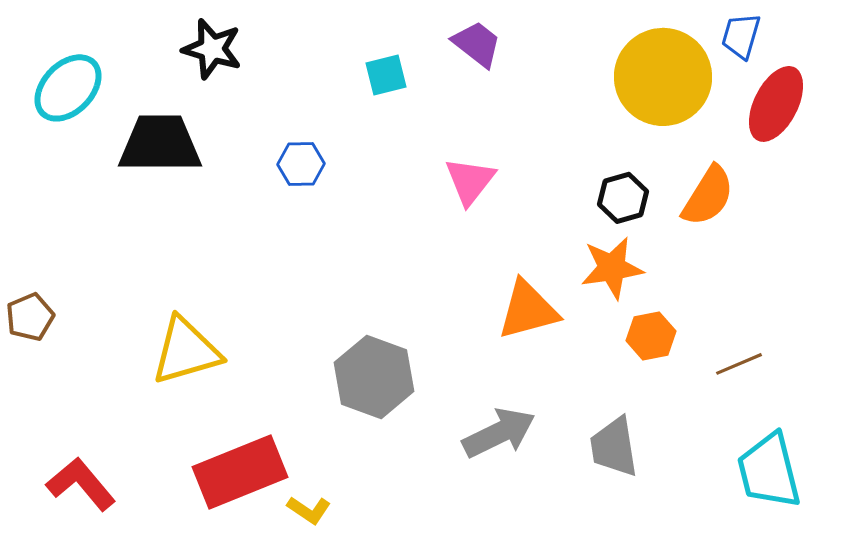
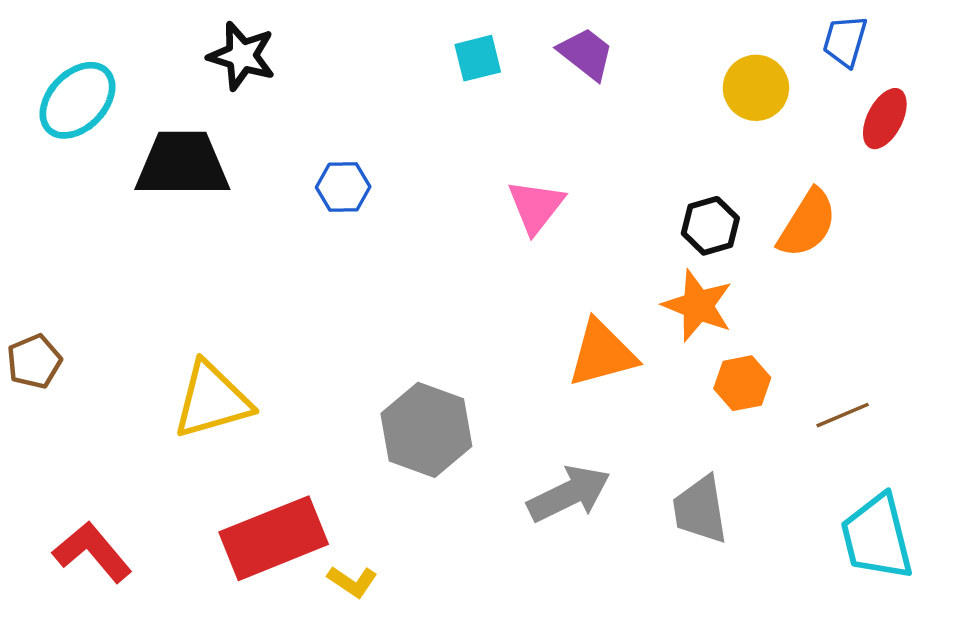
purple trapezoid: (477, 44) -> (586, 54), moved
cyan square: (386, 75) -> (478, 58), moved
yellow circle: (663, 77) -> (756, 88), size x0.6
red ellipse: (776, 104) -> (885, 119), size x0.7
orange star: (612, 268) -> (698, 306), turned 30

